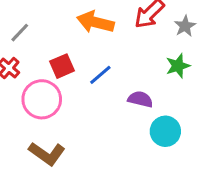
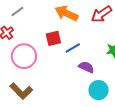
red square: (62, 66) -> (53, 38), moved
blue line: (100, 75) -> (73, 48), moved

